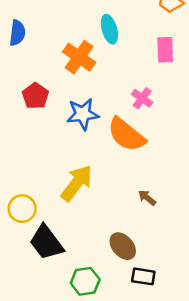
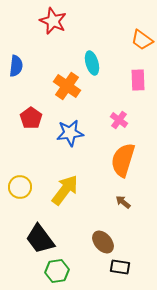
orange semicircle: (126, 135) -> (123, 160), moved, turned 68
yellow circle: (22, 209) -> (20, 187), moved
green hexagon: (85, 281) -> (57, 271), moved

